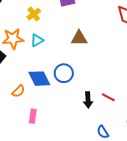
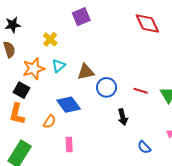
brown triangle: (79, 38) -> (86, 72), moved
blue circle: (64, 73) -> (107, 87), moved
red line: (108, 97) -> (141, 91), moved

